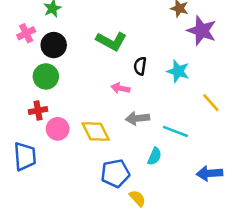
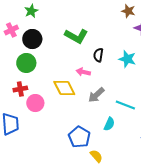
gray arrow: (137, 118) -> (96, 95), turned -36
yellow diamond: (96, 131) -> (64, 88), moved
blue pentagon: (115, 173) -> (79, 137), turned -30

